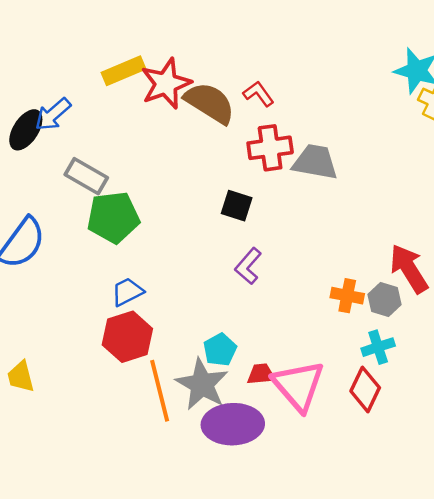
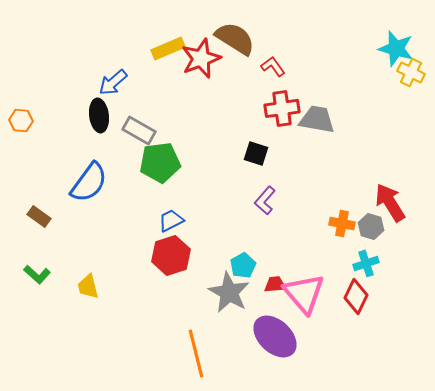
brown semicircle: (210, 103) -> (235, 38), moved
black ellipse: (26, 130) -> (99, 115), moved, turned -40
orange line: (160, 391) -> (196, 353), moved
purple ellipse: (233, 424) -> (275, 336), moved, turned 45

